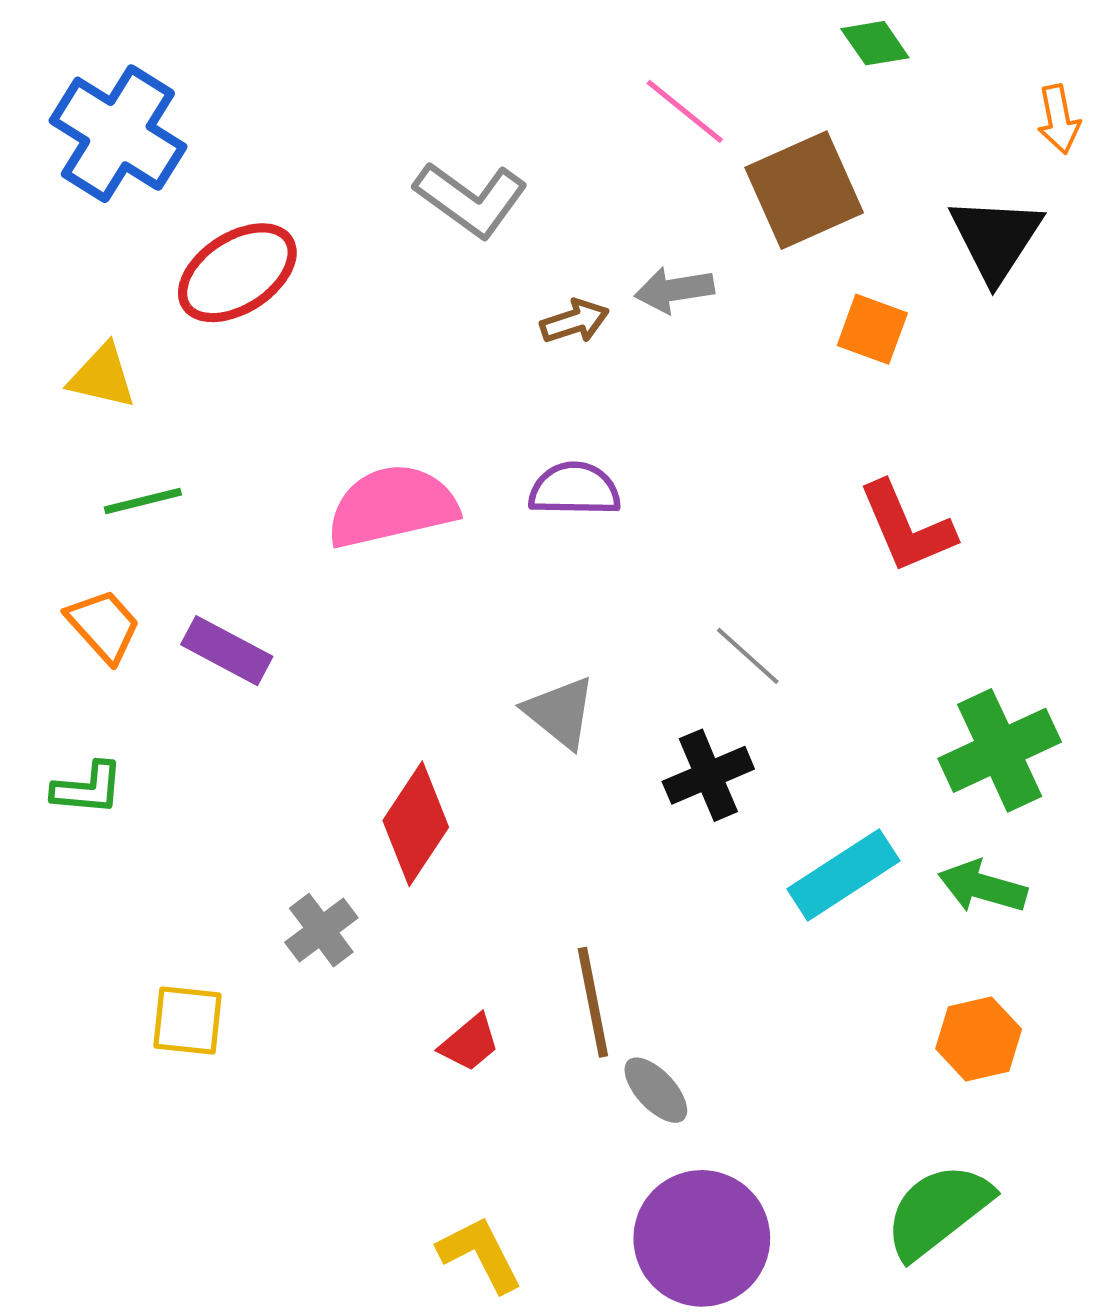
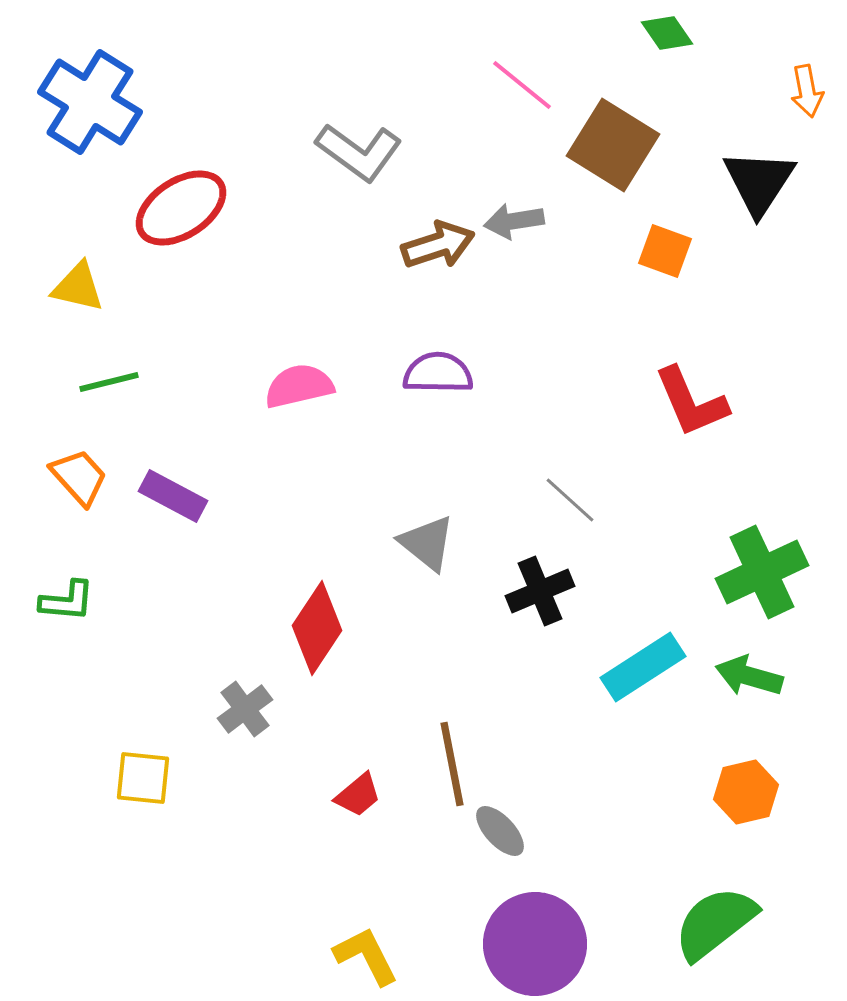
brown square: (804, 190) -> (613, 145), turned -34
brown arrow: (575, 321) -> (438, 245), size x1.4
pink semicircle: (392, 506) -> (299, 386), size x0.7

